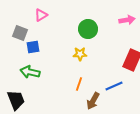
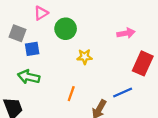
pink arrow: (127, 20) -> (126, 33), moved
green circle: (88, 29) -> (66, 29), moved
orange line: (79, 84) -> (71, 94), moved

